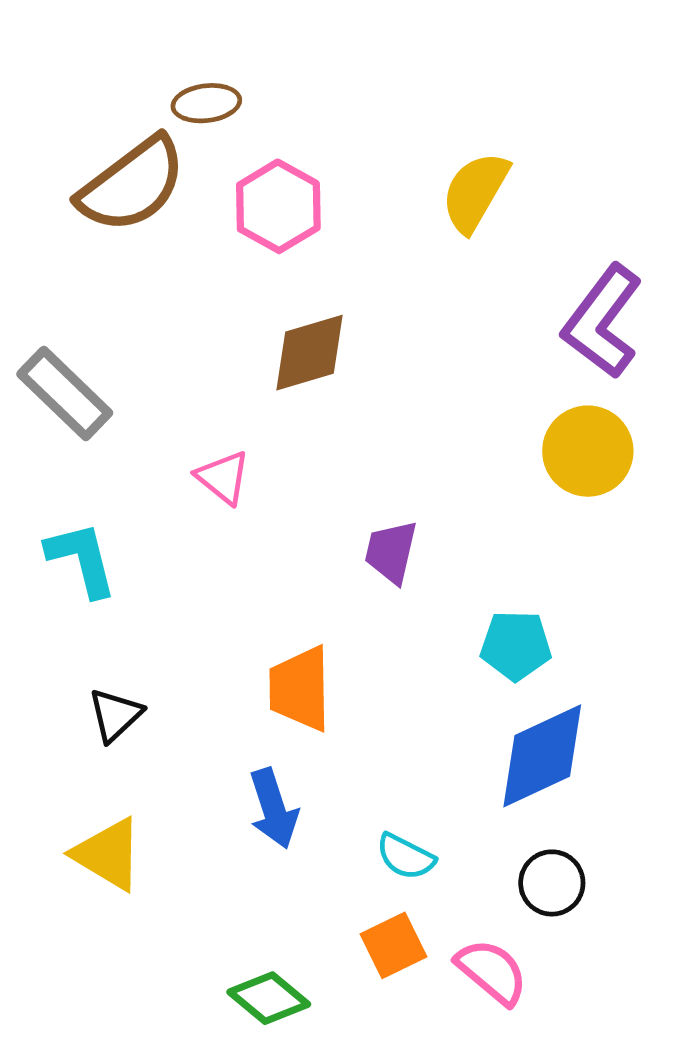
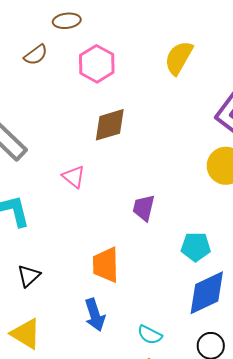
brown semicircle: (132, 185) -> (36, 55), size x0.5

